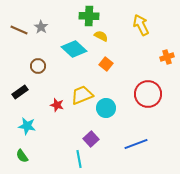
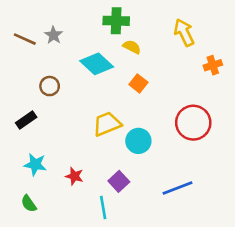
orange cross: (167, 57) -> (213, 65), moved
red star: (57, 105) -> (74, 176), moved

